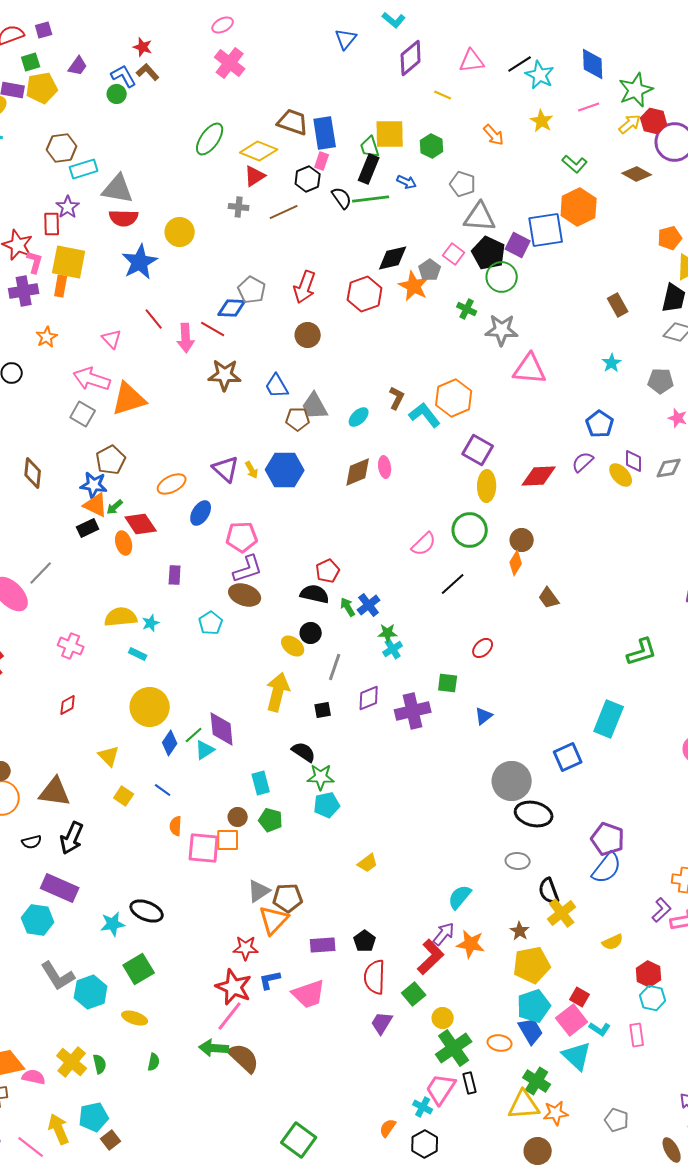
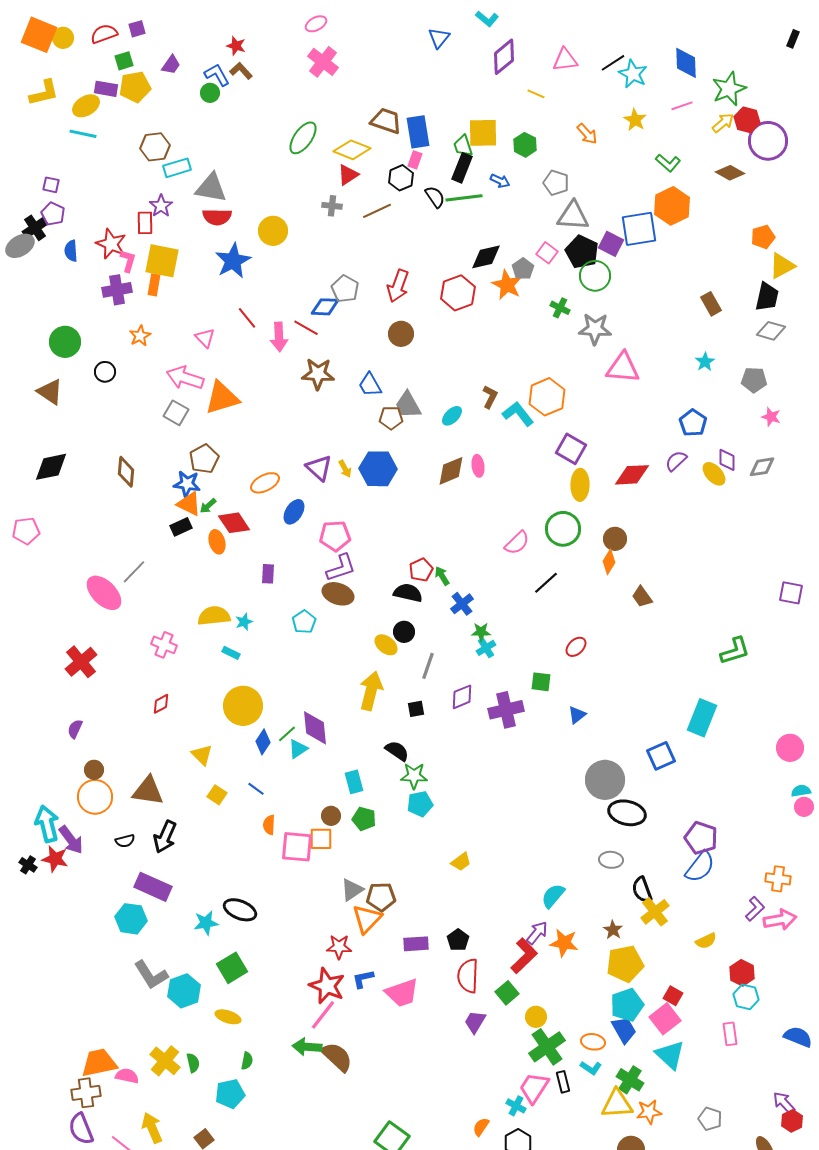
green arrow: (348, 607) -> (442, 576), moved
cyan L-shape: (600, 1029) -> (591, 1068), moved
cyan pentagon: (94, 1117) -> (230, 1094), moved

